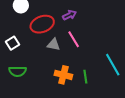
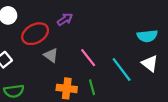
pink line: (74, 39) -> (88, 58), moved
gray triangle: (53, 45) -> (51, 55), turned 32

